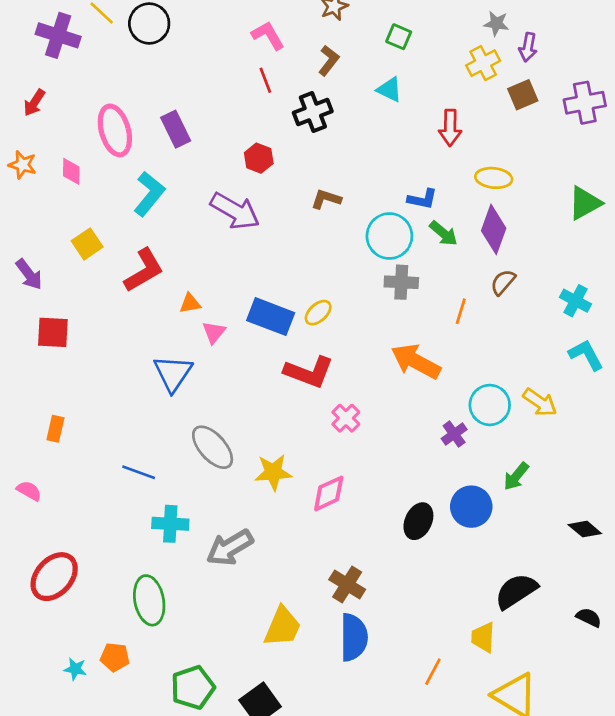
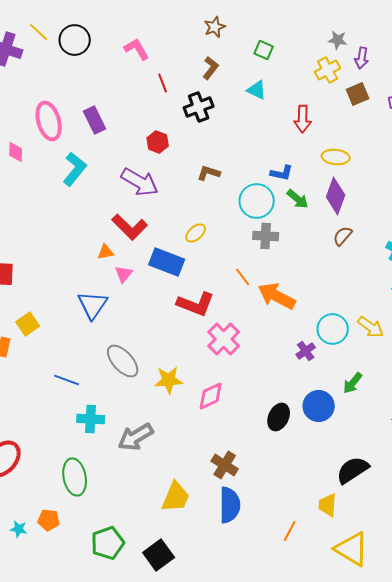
pink L-shape: (268, 35) -> (137, 49), moved
yellow square: (87, 244) -> (28, 324), moved
red L-shape: (144, 270) -> (130, 227), moved, turned 75
orange line: (461, 311) -> (243, 277), moved, turned -54
yellow ellipse: (318, 313) -> (196, 233), moved
pink cross: (346, 418) -> (224, 339), size x1.5

